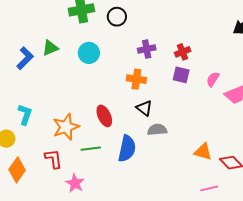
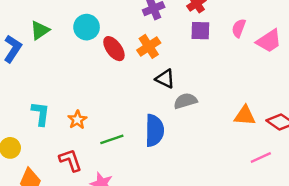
orange cross: (136, 79) -> (149, 46), turned -30
cyan L-shape: (25, 114) -> (41, 114), moved
red ellipse: (104, 116) -> (114, 49), moved
orange star: (66, 127) -> (77, 120), size x0.6

